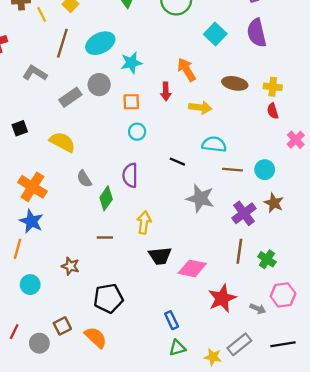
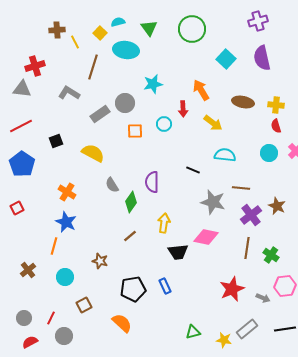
cyan ellipse: (100, 43) -> (126, 50), moved, turned 35
orange square: (131, 102) -> (135, 131), moved
yellow arrow: (200, 108) -> (213, 123), turned 30
cyan circle: (137, 132) -> (164, 124), moved
brown line: (232, 170) -> (241, 188), moved
cyan circle: (265, 170) -> (269, 153), moved
orange cross: (32, 187) -> (67, 192), size x0.7
brown line: (105, 237) -> (130, 236), turned -40
pink diamond: (192, 268) -> (206, 237), moved
blue rectangle: (172, 320) -> (165, 286), moved
brown square: (62, 326) -> (84, 305), moved
gray circle: (39, 343) -> (64, 336), moved

